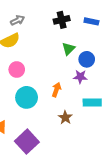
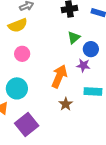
orange arrow: (56, 90) -> (59, 76), size x1.6
cyan circle: (27, 97) -> (17, 88), moved

